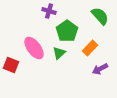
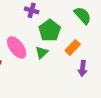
purple arrow: (100, 69) -> (83, 68), turned -56

